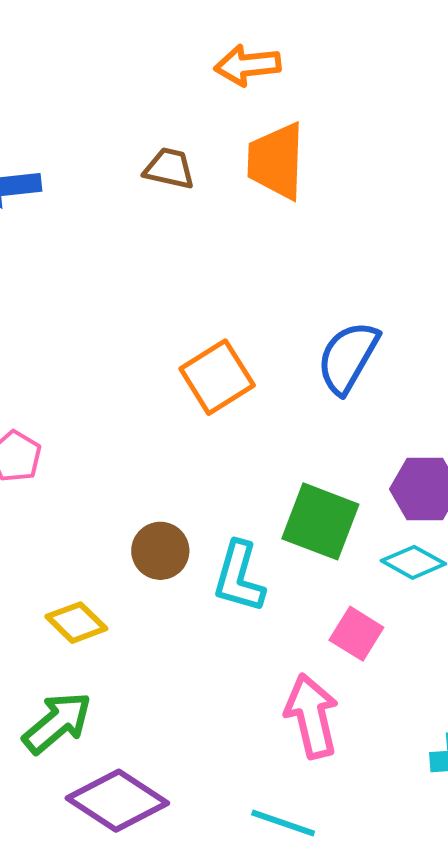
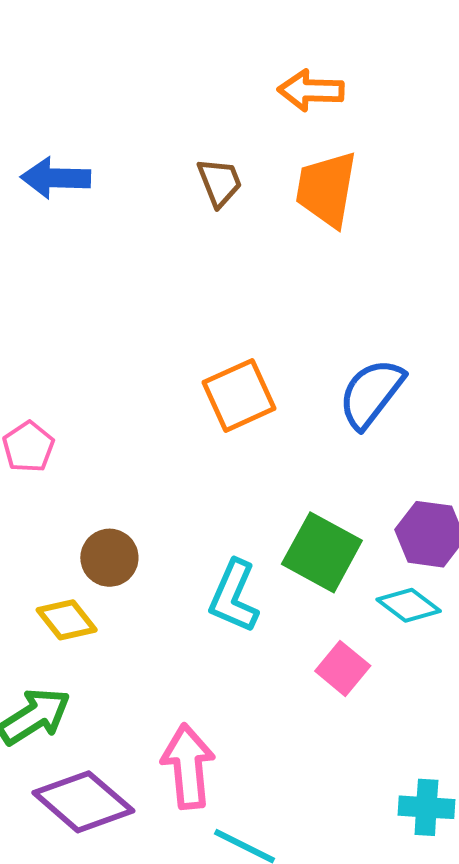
brown trapezoid: (169, 168) -> (220, 182), turned 48
brown circle: (160, 551) -> (109, 558), moved
pink arrow: (312, 716) -> (188, 766), moved

